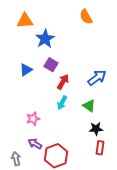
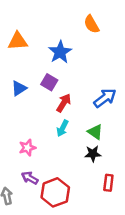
orange triangle: (25, 21) -> (18, 41), moved
blue star: (45, 39) -> (60, 52), moved
black star: (96, 129) -> (93, 154), moved

